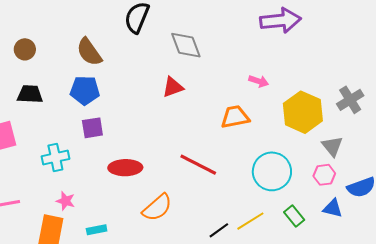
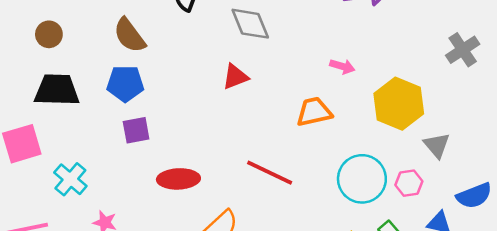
black trapezoid: (30, 94) -> (57, 90), size x1.4
gray cross: (350, 100) -> (463, 50), moved
cyan cross: (55, 158) -> (70, 179), moved, turned -36
pink hexagon: (324, 175) -> (409, 183), moved

